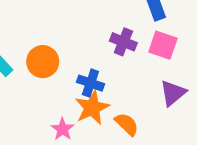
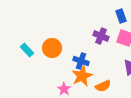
orange semicircle: (127, 124) -> (103, 86), turned 112

